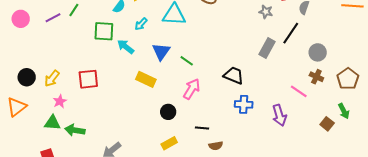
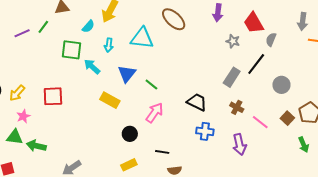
cyan arrow: (141, 24) -> (109, 45), turned -40
brown cross: (316, 77) -> (237, 107), moved
brown square: (327, 124) -> (287, 118), moved

